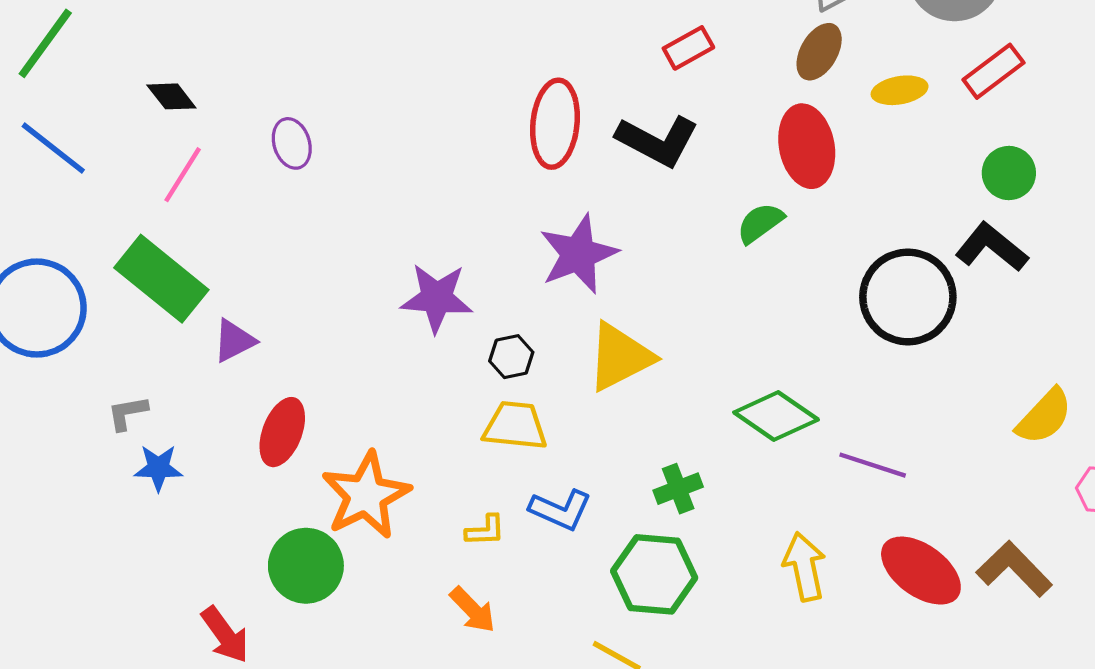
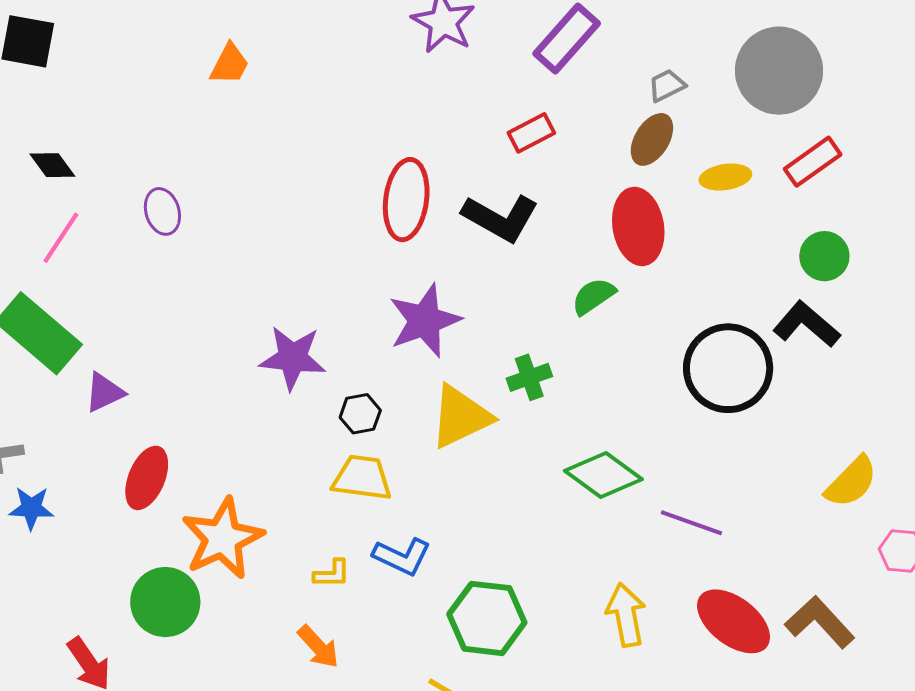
green cross: (678, 489) -> (529, 377), moved

